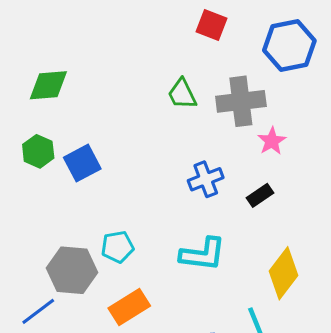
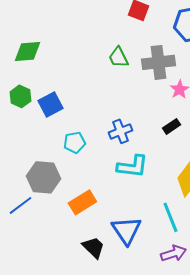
blue cross: (206, 179) -> (120, 131), moved
cyan pentagon: (118, 247) -> (74, 142), moved

